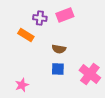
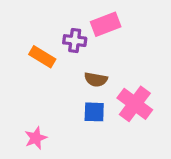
purple cross: (40, 18) -> (75, 41), moved
pink cross: (90, 74) -> (135, 104), moved

